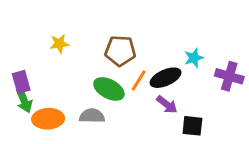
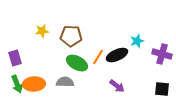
brown pentagon: (120, 51) -> (71, 36), moved
green arrow: (24, 100) -> (17, 84), moved
purple arrow: (167, 105) -> (117, 86), moved
black square: (192, 126) -> (162, 89), moved

